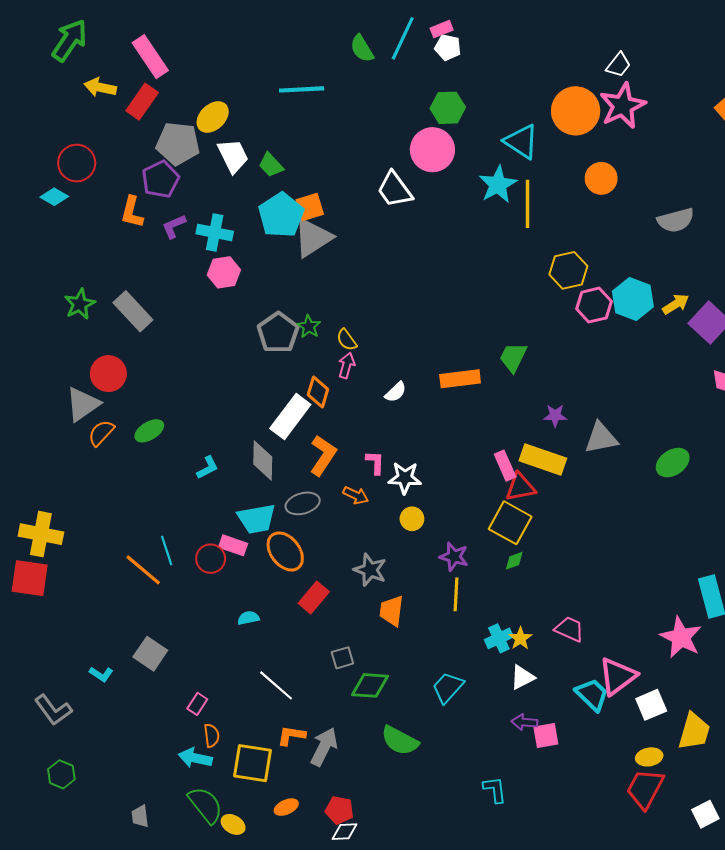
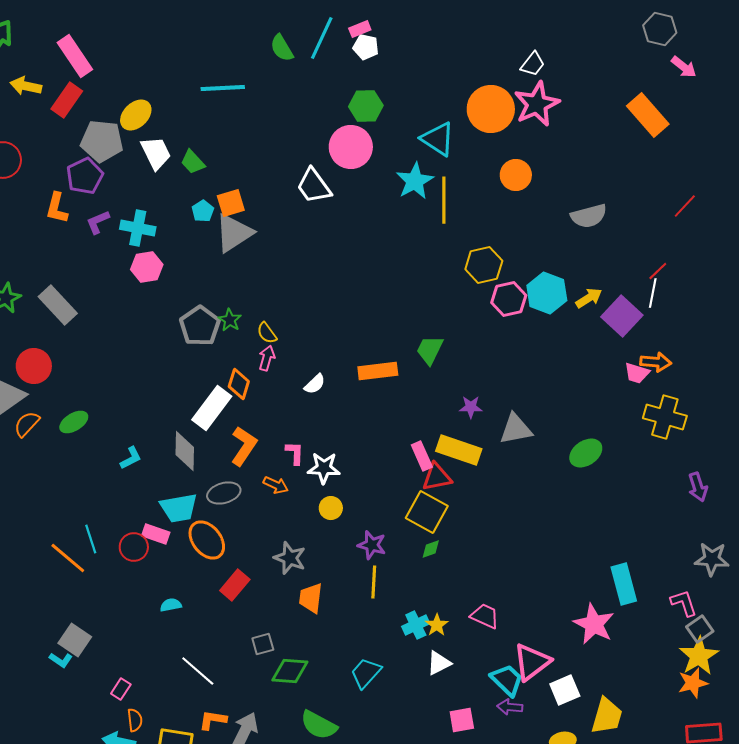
cyan pentagon: (281, 215) -> (203, 211), size x0.5
cyan L-shape: (101, 674) -> (61, 660), moved
purple arrow: (524, 722) -> (510, 707), moved

